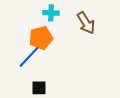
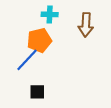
brown arrow: (86, 23) -> (86, 25), turned 35

